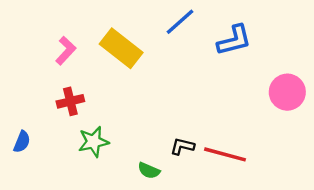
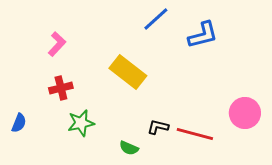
yellow rectangle: (121, 48) -> (128, 72), moved
pink circle: (287, 92) -> (245, 113), moved

